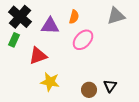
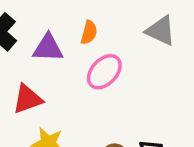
gray triangle: (116, 16) -> (161, 31), turned 42

